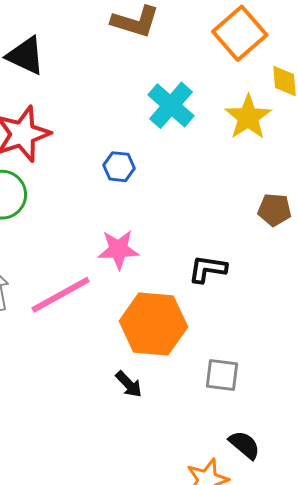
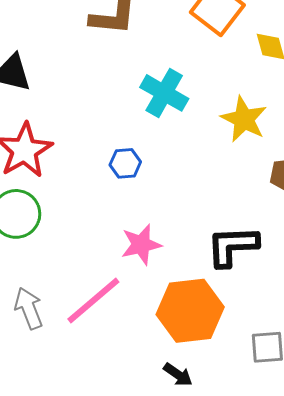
yellow star: (248, 117) -> (244, 119), moved
black L-shape: (208, 269) -> (232, 246), size x1.4

